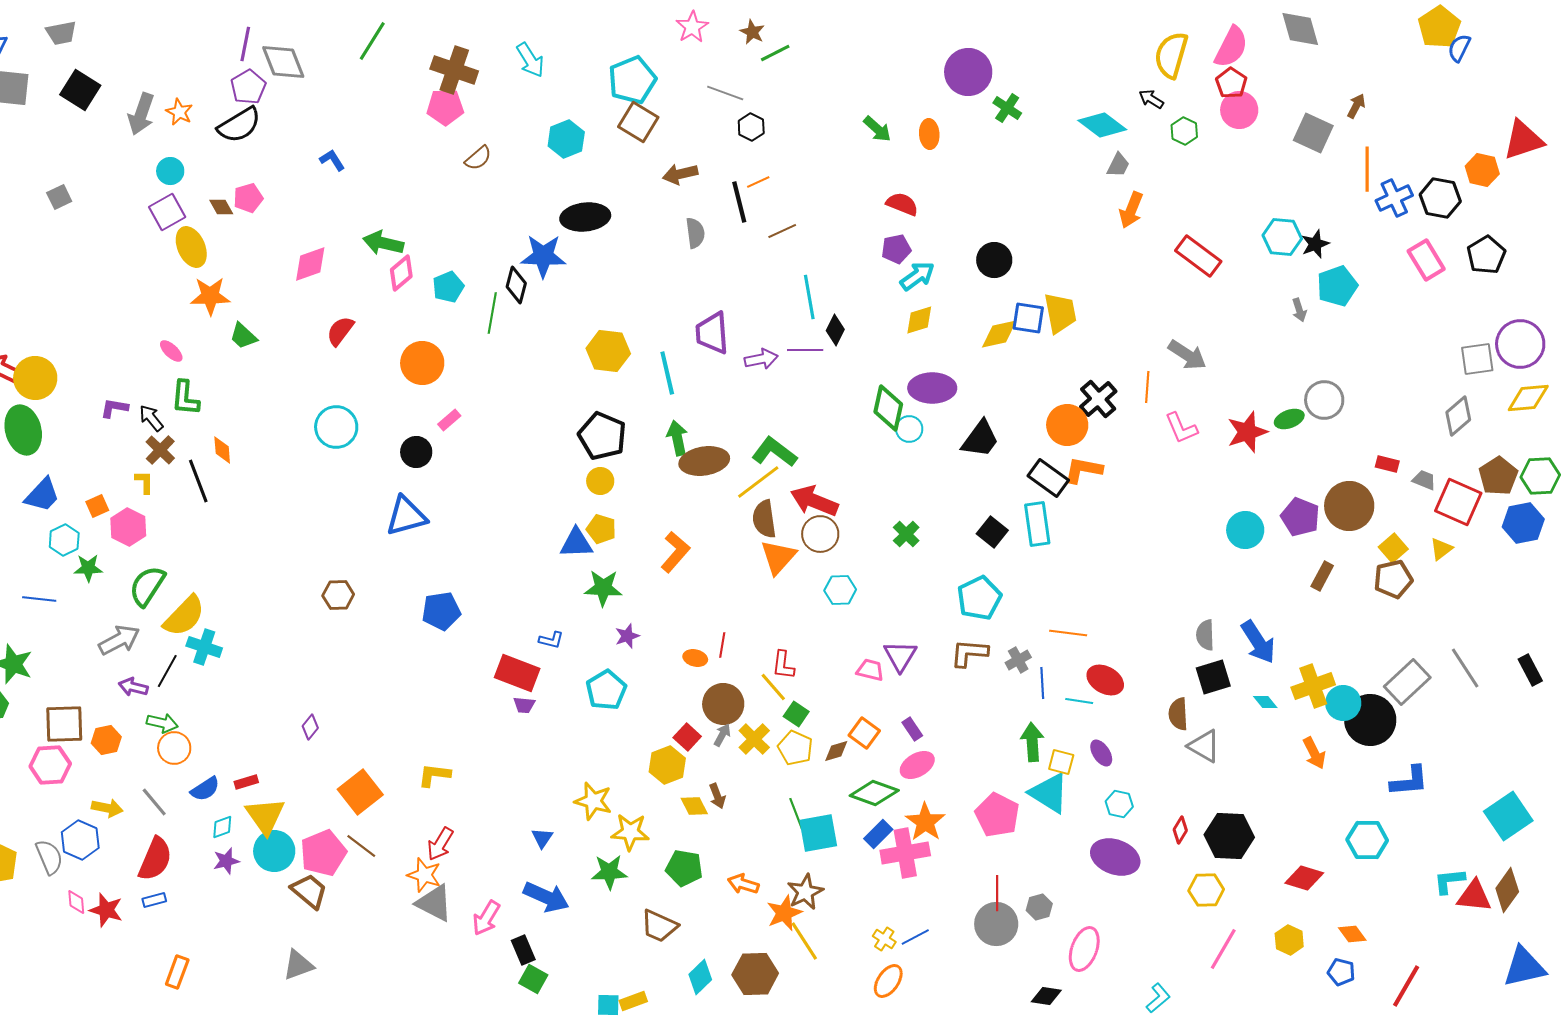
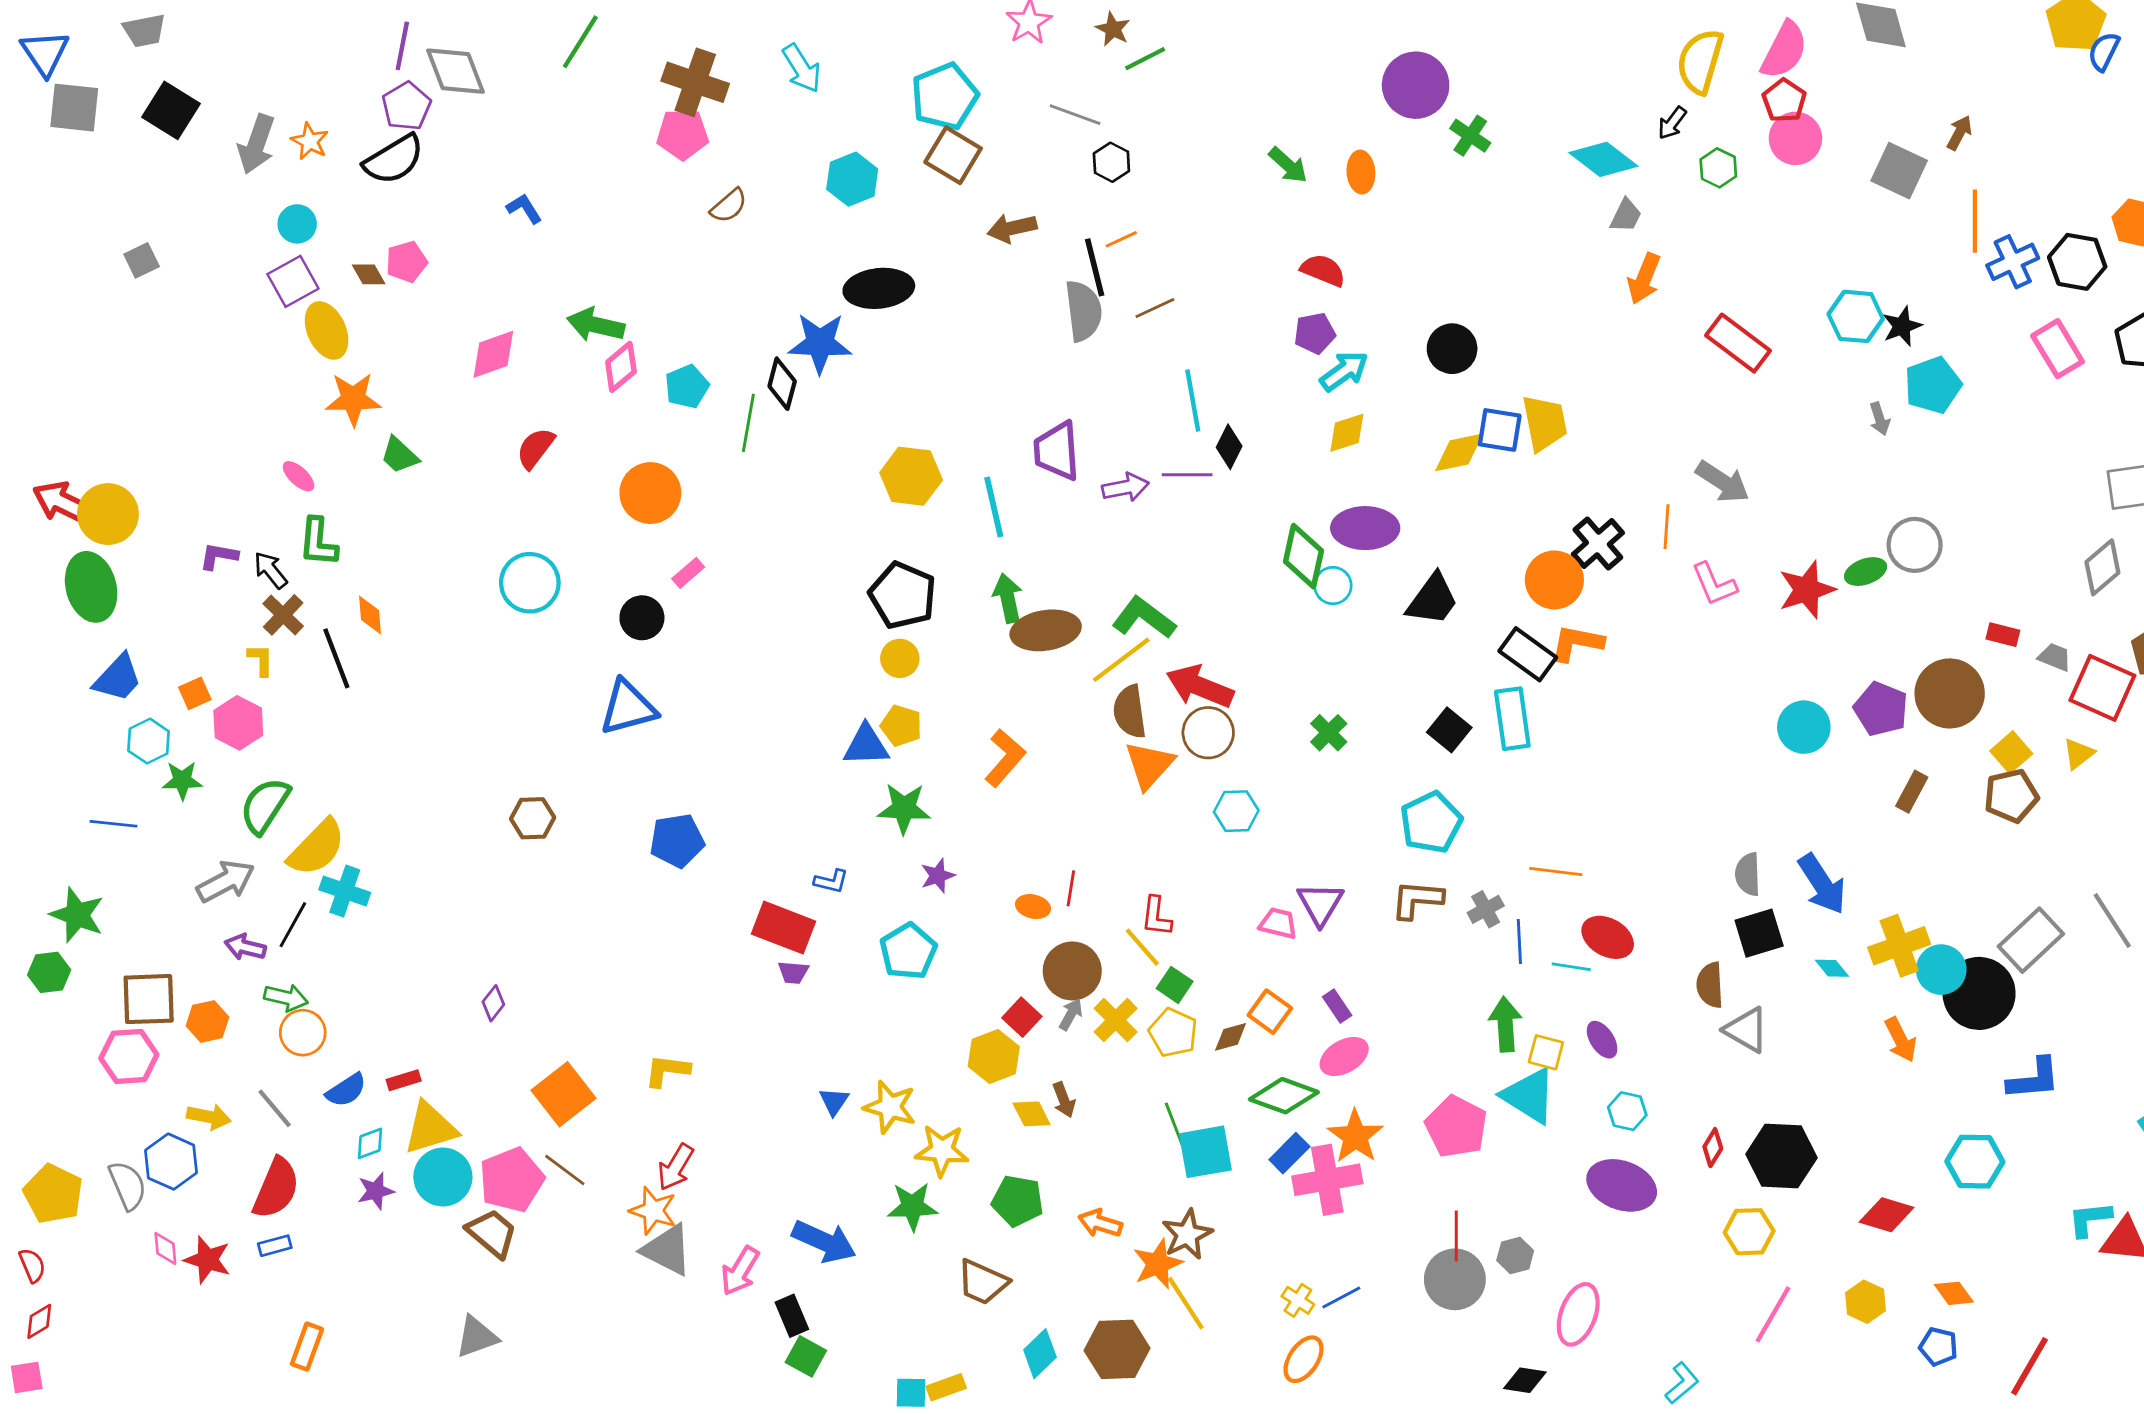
black arrow: (1151, 99) -> (1672, 123), turned -85
gray semicircle: (695, 233) -> (1083, 311), moved, size x1.4
yellow triangle: (265, 816) -> (430, 1128), turned 48
blue triangle: (542, 838) -> (834, 1101), moved

